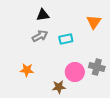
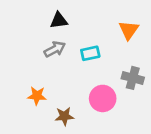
gray cross: (97, 67) -> (133, 78), moved
brown star: (59, 87) -> (64, 116), moved

